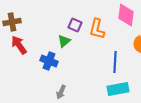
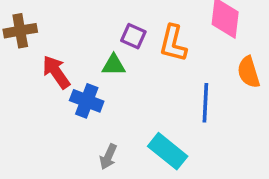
green triangle: (64, 41) -> (114, 65), turned 40
red arrow: (19, 45) -> (56, 72), moved
cyan rectangle: (118, 89) -> (168, 151), moved, turned 50

